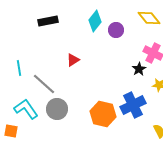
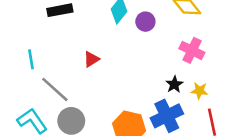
cyan line: (19, 68) -> (31, 59), moved
black star: (139, 69) -> (174, 84), moved

